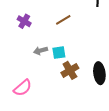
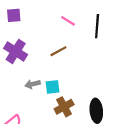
purple cross: (24, 21) -> (16, 51), size x1.5

